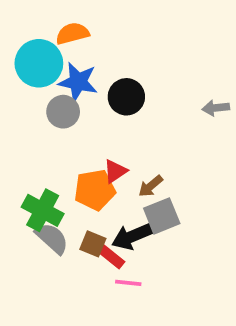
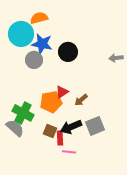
gray square: (162, 216) -> (95, 126), moved
gray semicircle: (52, 238) -> (15, 128), moved
red rectangle: (111, 257) -> (60, 138), turned 48

